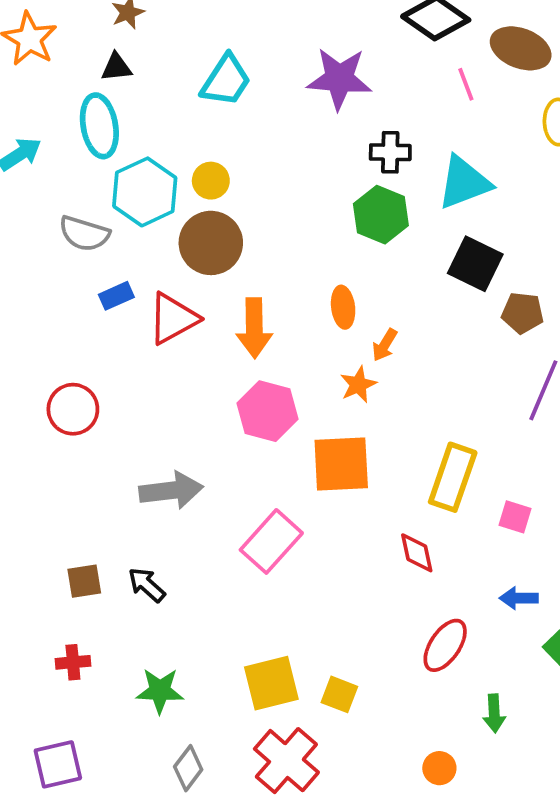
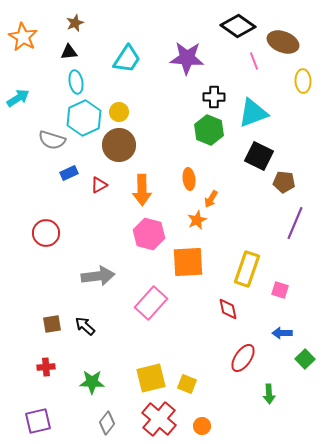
cyan ellipse: (99, 126) -> (76, 82), moved, size x0.7
red triangle: (173, 319) -> (99, 185), size x0.6
orange circle: (439, 768) -> (202, 426), moved

